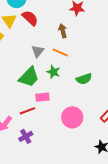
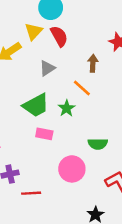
gray triangle: (38, 51) -> (47, 68), moved
green semicircle: (84, 79) -> (98, 144), moved
red line: (28, 111) -> (31, 193), moved

